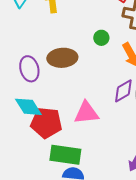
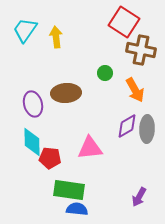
cyan diamond: (28, 107) -> (32, 142), turned 32
red pentagon: (46, 123) -> (50, 158), size x0.7

